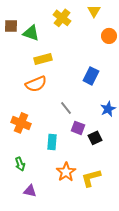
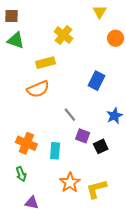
yellow cross: (62, 18) -> (64, 35), moved
brown square: (11, 26) -> (12, 16), moved
green triangle: (31, 33) -> (16, 40), moved
orange cross: (21, 123) -> (26, 143), moved

